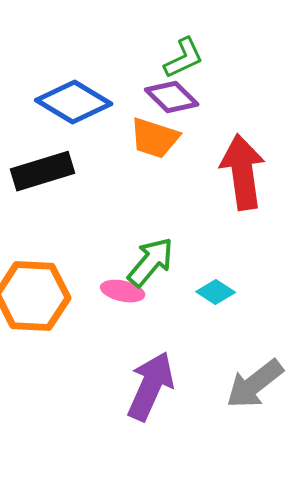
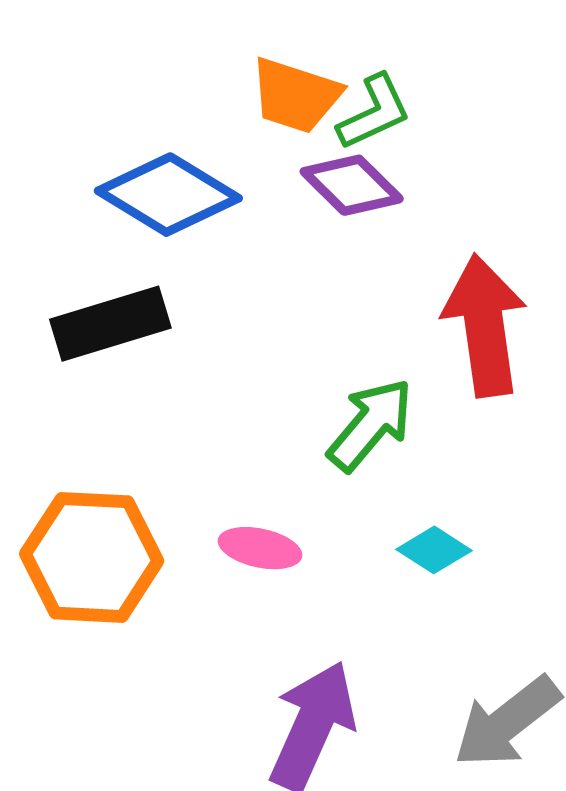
orange trapezoid: (155, 138) -> (296, 95), moved
green arrow: (151, 262) -> (370, 425), moved

